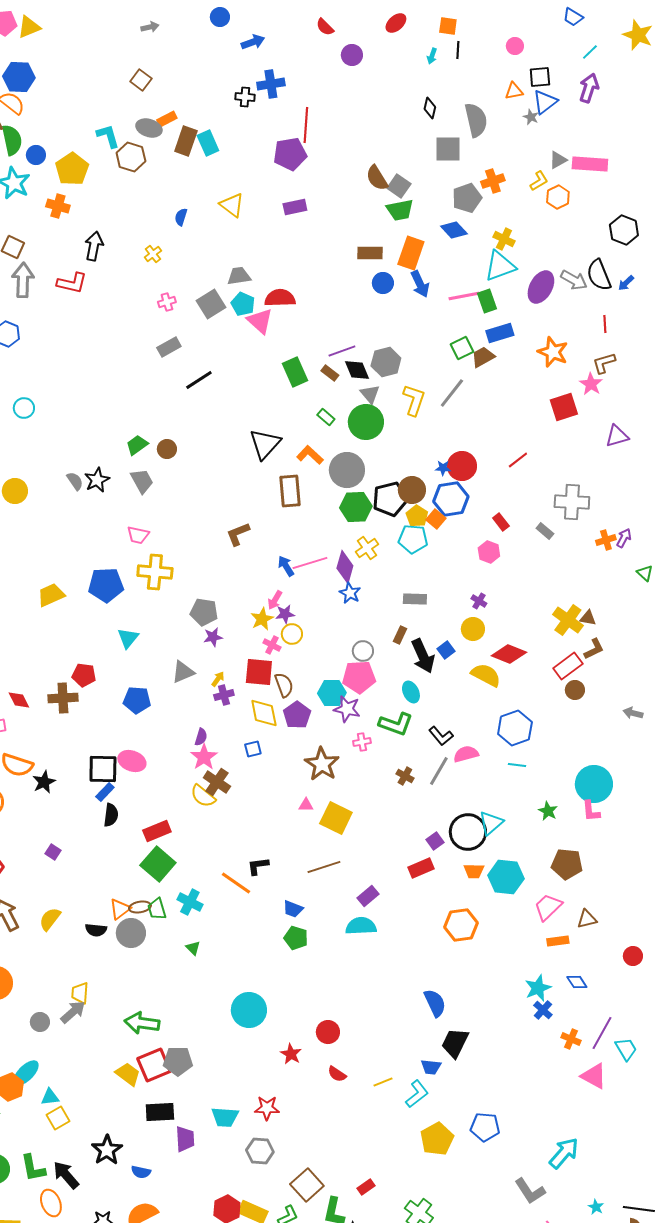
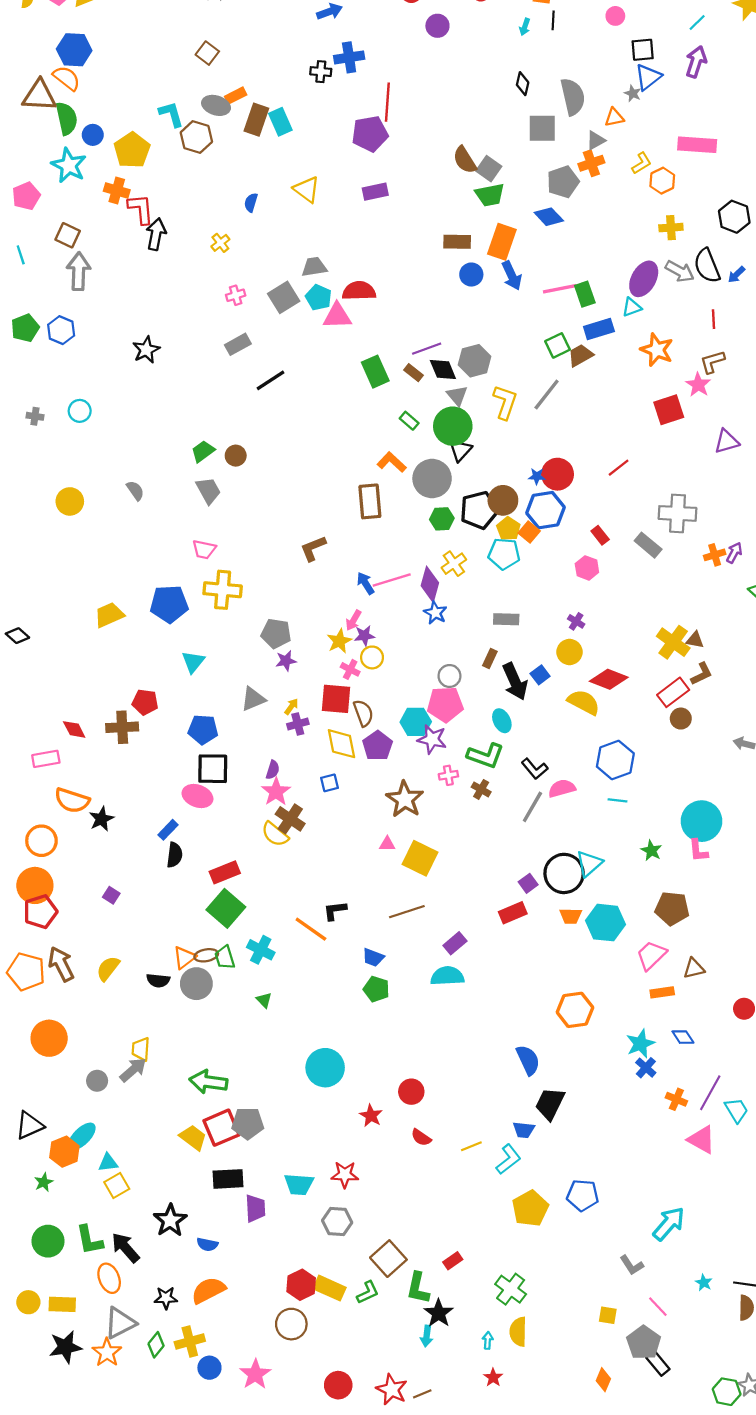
orange triangle: (514, 91) -> (614, 117), moved
gray triangle: (558, 160) -> (596, 140), moved
yellow cross: (504, 239) -> (671, 228), moved, turned -30
cyan triangle: (500, 266) -> (632, 307), moved, size x0.6
red L-shape: (72, 283) -> (141, 209), moved, turned -108
pink triangle: (260, 321) -> (337, 316), turned -44
black triangle: (265, 444) -> (460, 450), moved, size x0.7
black star: (97, 480) -> (146, 350), moved
green hexagon: (356, 507) -> (442, 519), size x0.7
gray rectangle: (545, 531) -> (648, 545), size x1.4
black square: (103, 769) -> (213, 769), moved
brown cross: (405, 776) -> (481, 789), moved
orange hexagon: (461, 925) -> (575, 1010), moved
gray L-shape: (530, 1191) -> (632, 1265), size x0.7

